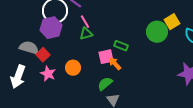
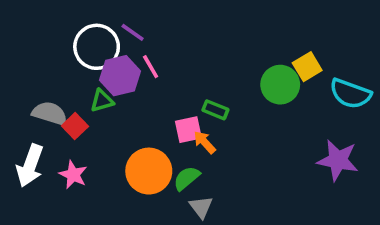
purple hexagon: (51, 28) -> (120, 76), moved
green triangle: (86, 34) -> (102, 101), moved
orange circle: (73, 68) -> (149, 171), moved, size x1.6
pink star: (48, 74) -> (73, 175), moved

